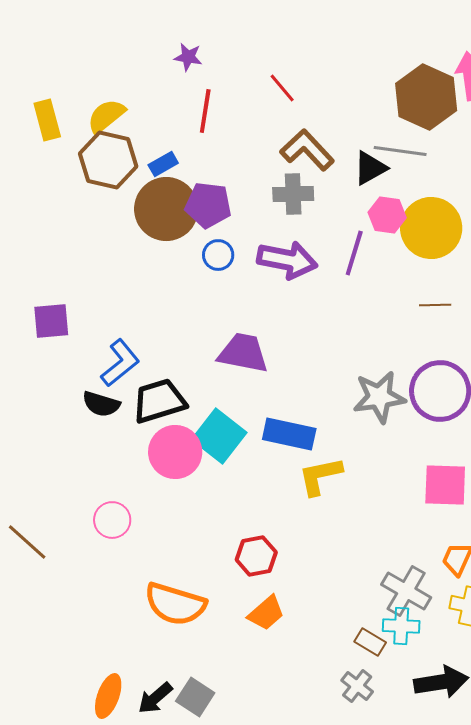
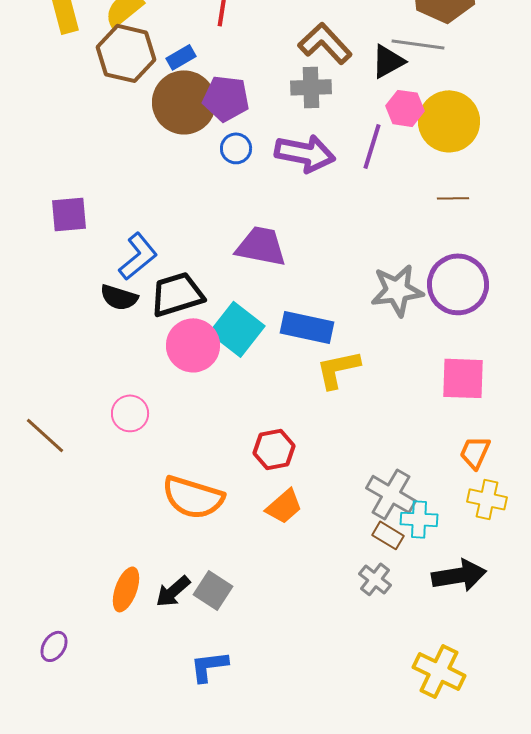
gray cross: (406, 591) -> (391, 494), moved

